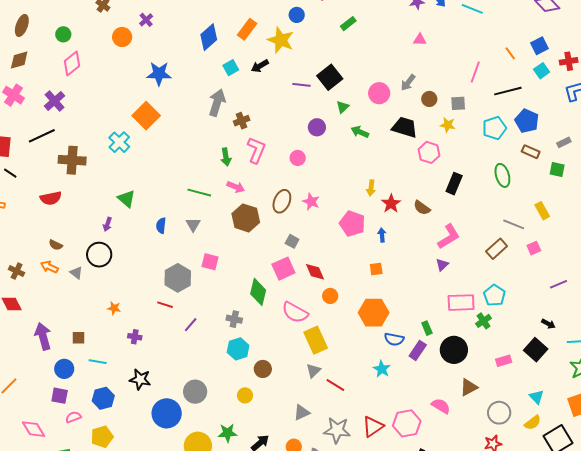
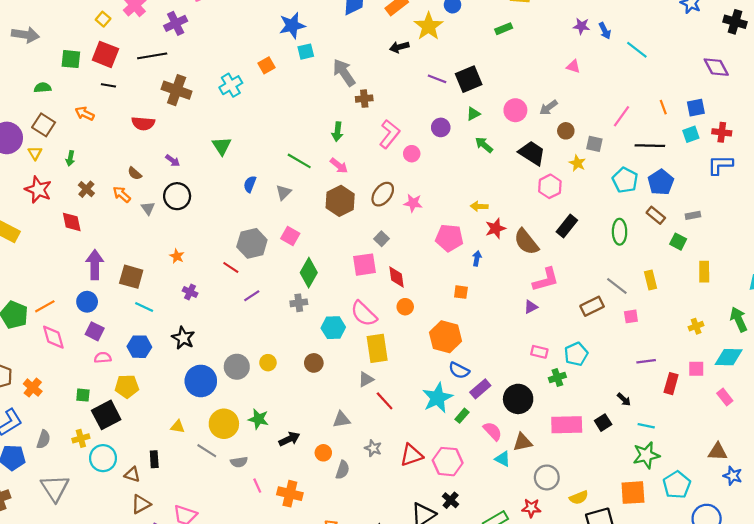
cyan square: (231, 68) -> (306, 52), moved
blue star: (159, 74) -> (292, 26), turned -30
gray arrow: (217, 103) -> (344, 73), turned -68
orange square: (146, 116) -> (267, 65), size x0.6
cyan pentagon: (494, 128) -> (625, 180), turned 30
pink L-shape: (256, 150) -> (390, 134), moved
black line: (10, 173) -> (108, 85), turned -40
yellow arrow: (371, 188) -> (479, 206), turned 70
pink star: (311, 202) -> (413, 203), turned -30
brown semicircle: (422, 208) -> (526, 242), size x1.5
purple arrow: (107, 224) -> (173, 161), moved, turned -88
pink pentagon: (352, 224) -> (449, 238), turned -30
green diamond: (258, 292) -> (309, 273), moved
pink rectangle: (461, 303) -> (539, 352), size x0.6
gray cross: (234, 319) -> (299, 303), turned -35
green rectangle: (427, 328) -> (462, 416), moved, turned 48
brown square: (78, 338) -> (131, 277), size x1.6
cyan hexagon: (238, 349) -> (333, 328), moved
black square: (536, 350) -> (603, 423), size x0.7
pink rectangle: (504, 361) -> (567, 425), size x1.8
blue circle: (64, 369) -> (87, 302), moved
cyan star: (382, 369) -> (437, 398), size x1.6
yellow circle: (245, 395) -> (268, 363), moved
cyan triangle: (536, 397) -> (503, 459), moved, turned -35
pink semicircle: (441, 406) -> (493, 431), moved
pink diamond: (34, 429) -> (53, 337), moved
gray star: (337, 430) -> (373, 448), size x0.6

